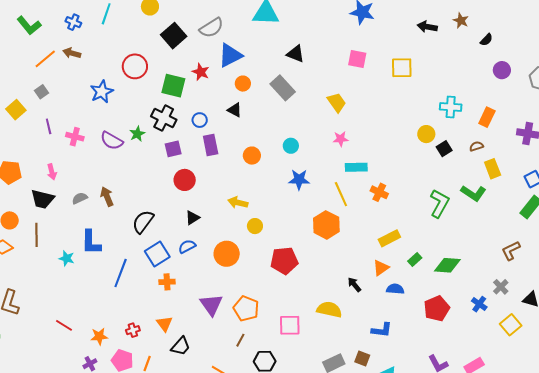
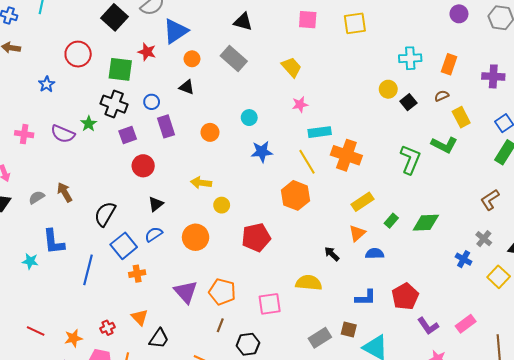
blue star: (102, 92) -> (47, 84), size x0.7
orange cross: (379, 192) -> (346, 155), size x1.6
red pentagon: (437, 309) -> (405, 296), moved

